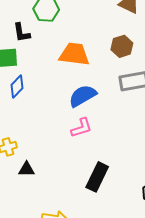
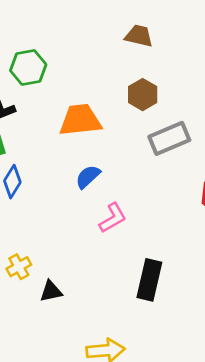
blue semicircle: (83, 96) -> (88, 177), moved, size x0.7

